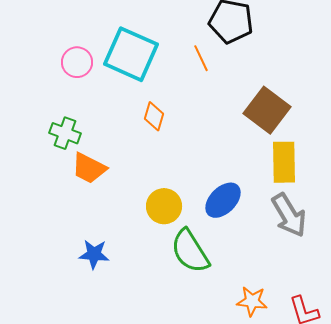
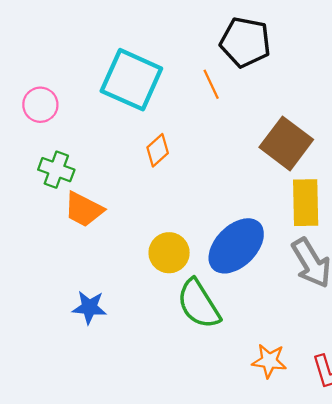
pink circle: (77, 62) -> (40, 105), moved
orange diamond: (154, 116) -> (158, 150), turned 32
blue ellipse: (223, 200) -> (236, 246), size x1.4

